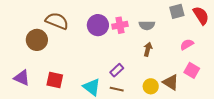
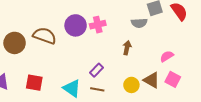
brown semicircle: (57, 21) -> (45, 36), moved
gray semicircle: (147, 25) -> (139, 23), moved
pink semicircle: (187, 44) -> (167, 56), moved
pink square: (192, 70) -> (173, 79), moved

